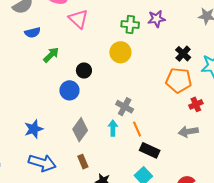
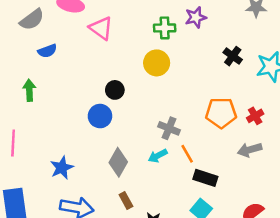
green arrow: (51, 55) -> (29, 90), moved, turned -42
orange pentagon: (179, 80) -> (221, 113), moved
cyan arrow: (113, 128) -> (158, 156), turned -112

